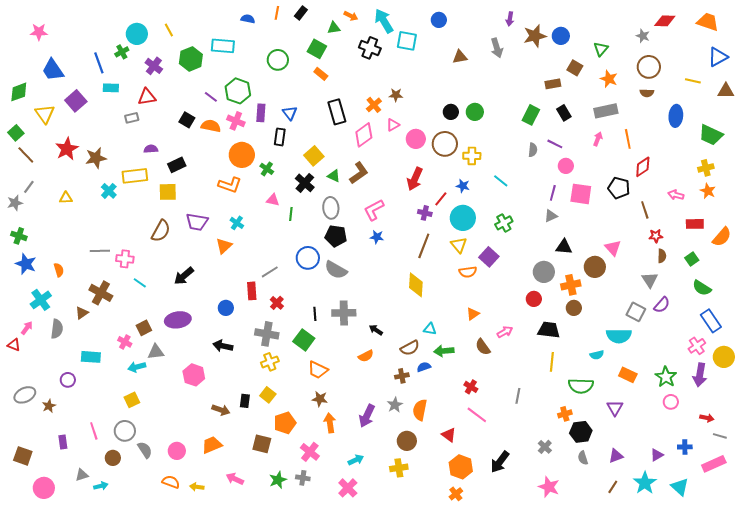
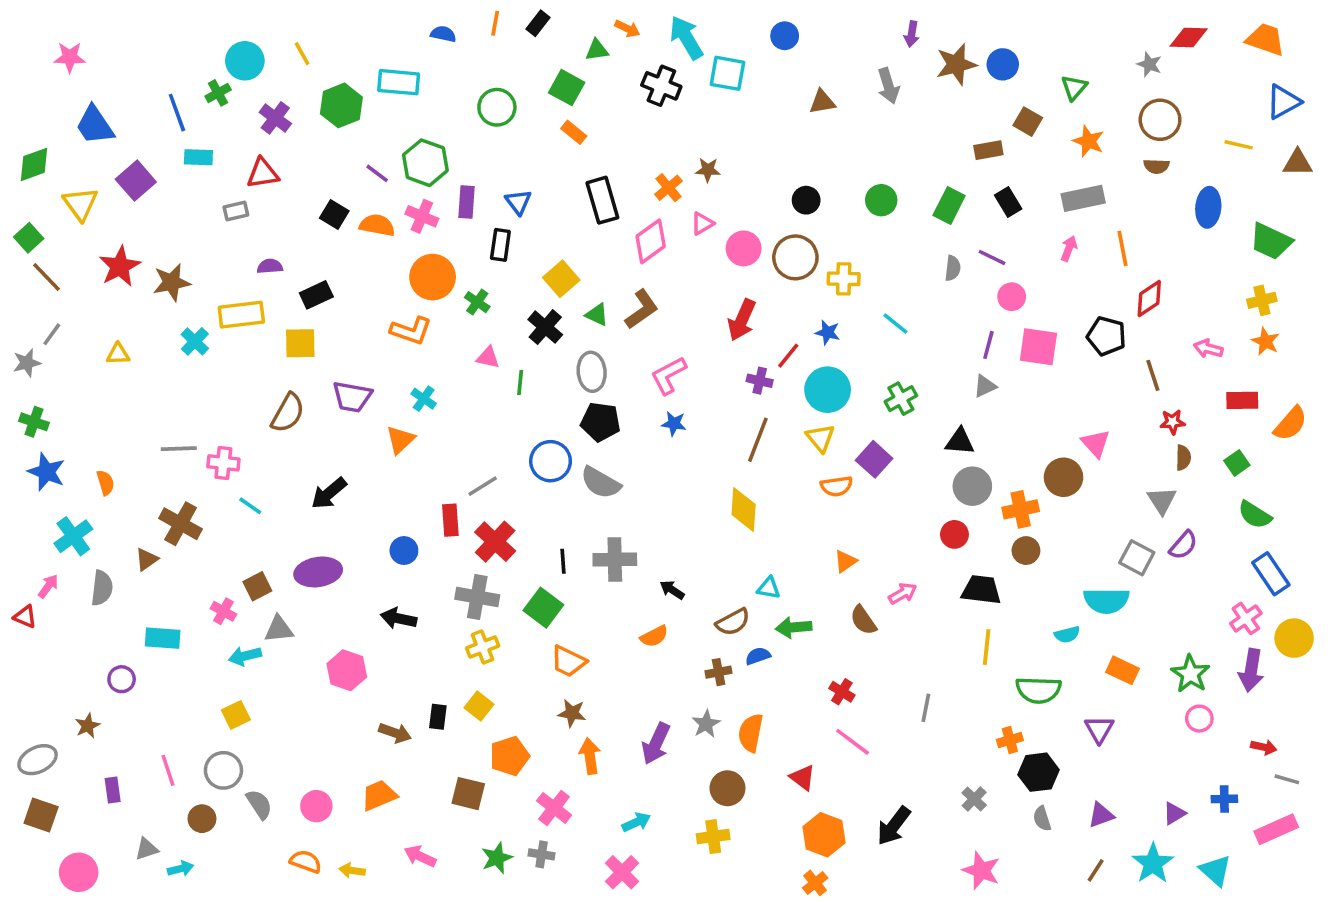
green circle: (475, 112) -> (881, 200), moved
black triangle: (564, 247) -> (960, 441), moved
red cross: (277, 303) -> (495, 542), size x1.6
gray ellipse: (25, 395) -> (38, 760), moved

